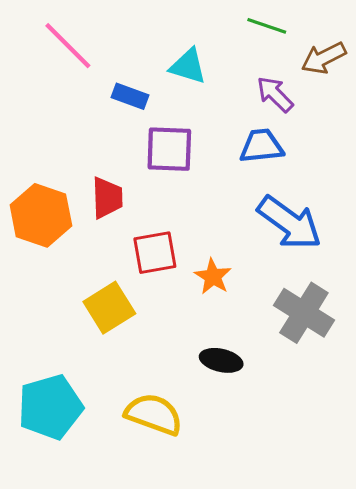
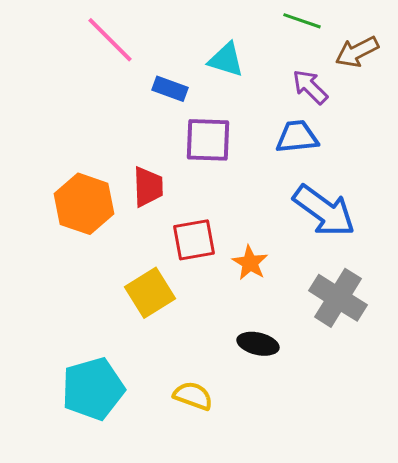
yellow semicircle: (154, 414) -> (193, 396), size x0.7

